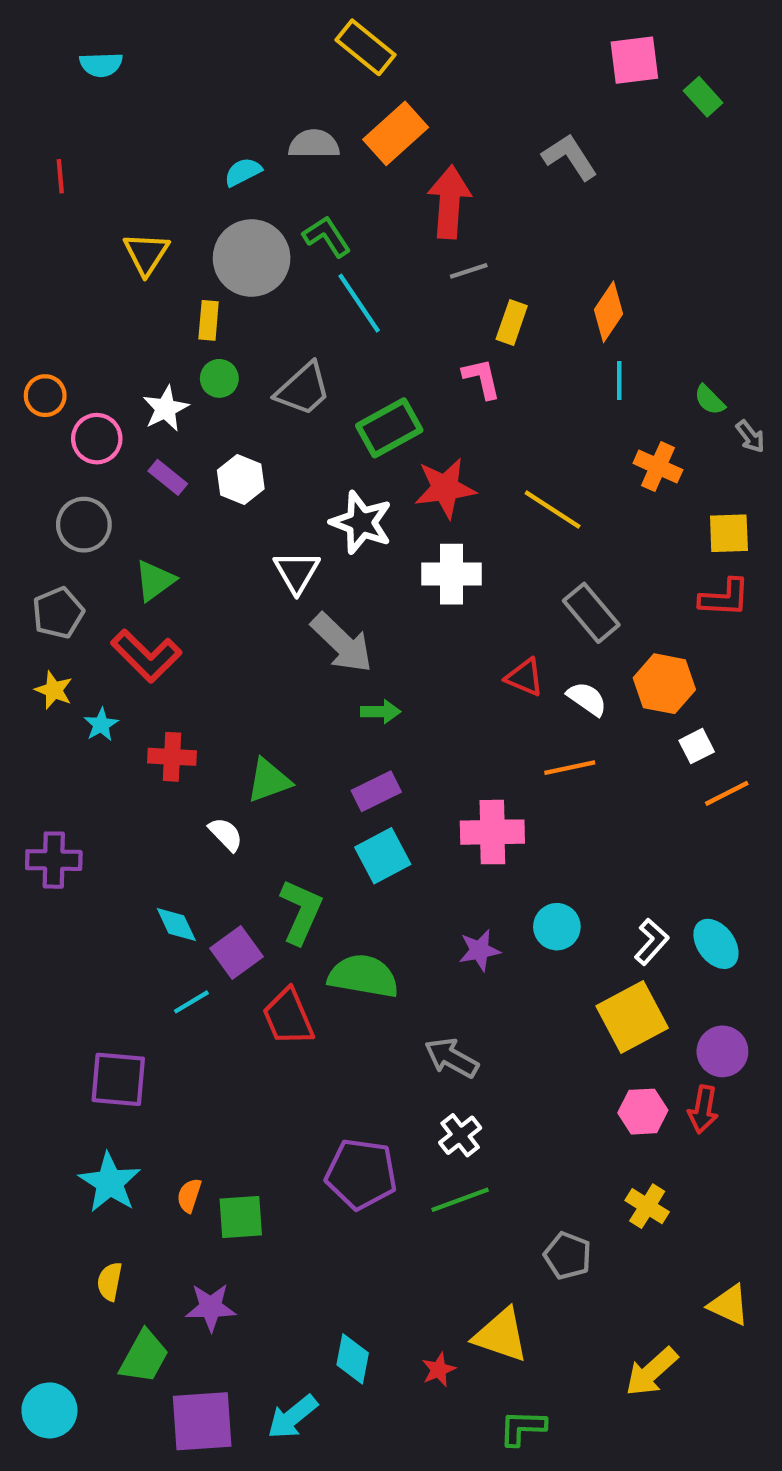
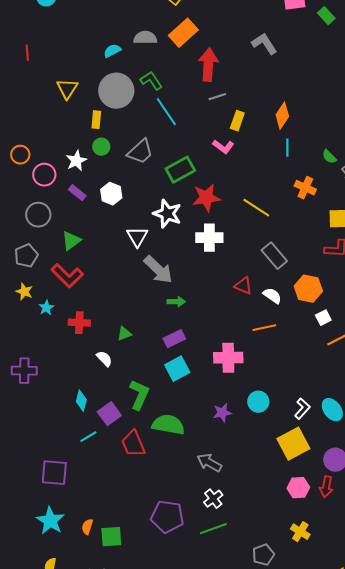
pink L-shape: (482, 378) -> (223, 147), turned 140
green triangle: (269, 780) -> (124, 334), size x0.7
cyan diamond: (176, 925) -> (81, 401), turned 40
gray pentagon: (568, 1256) -> (263, 555), turned 30

